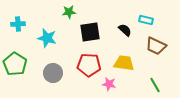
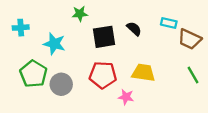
black semicircle: (125, 30) -> (134, 29), moved
brown trapezoid: (156, 46) -> (190, 39), moved
green pentagon: (15, 64) -> (33, 74), moved
green line: (155, 85) -> (193, 75), moved

